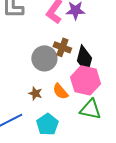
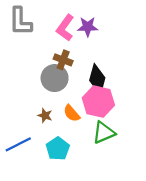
brown cross: (62, 47) -> (63, 60), moved
green triangle: (90, 109) -> (104, 133), turned -35

